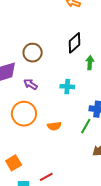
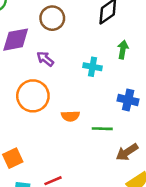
green arrow: (90, 63) -> (123, 50), moved
green line: (86, 126) -> (102, 129), moved, turned 56

